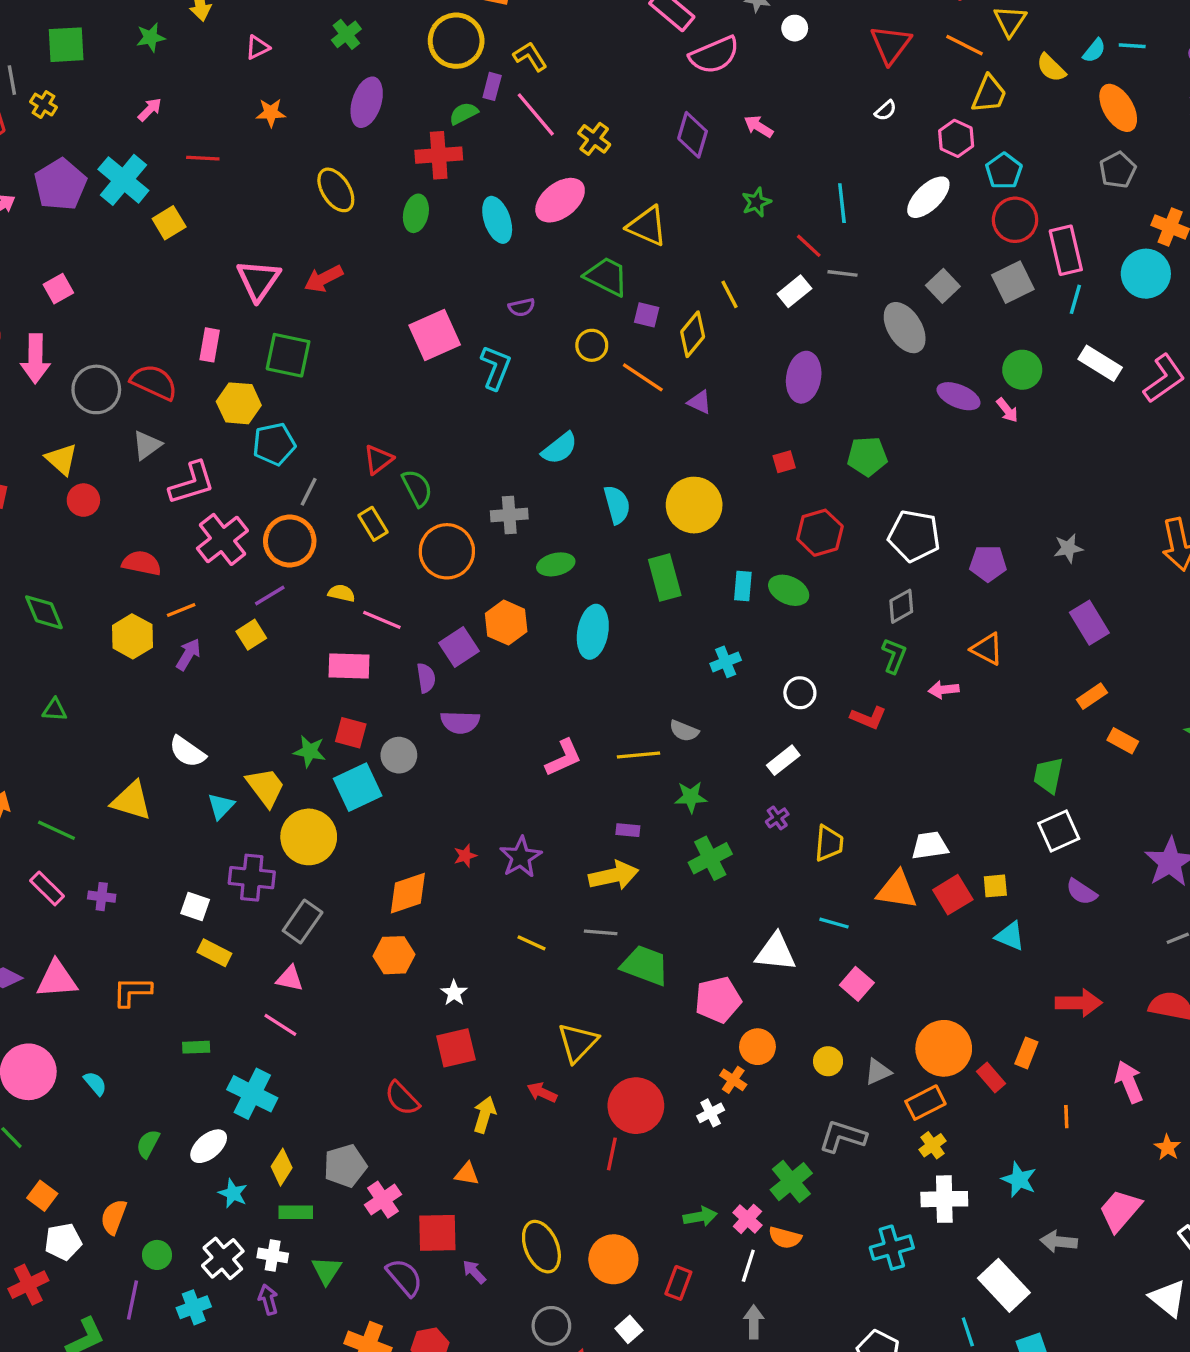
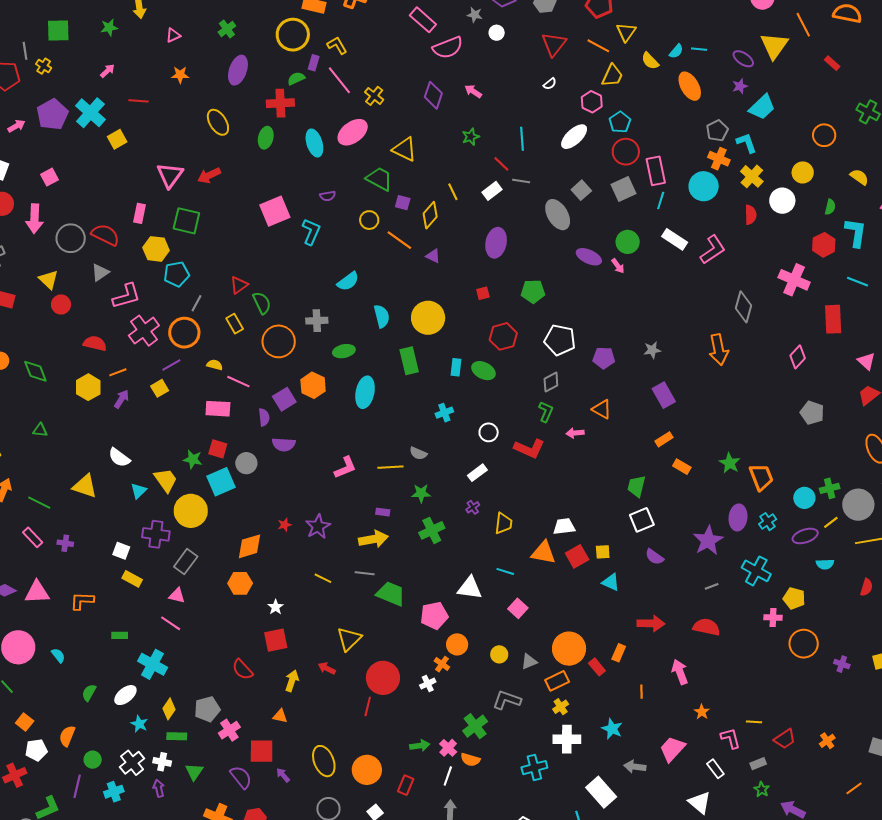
gray pentagon: (1118, 170) -> (717, 131), moved
red L-shape: (868, 718) -> (529, 448), size x1.4

